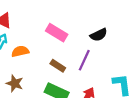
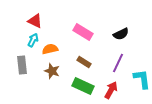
purple line: (84, 60) -> (118, 63), moved
brown star: (15, 83) -> (52, 71), moved

